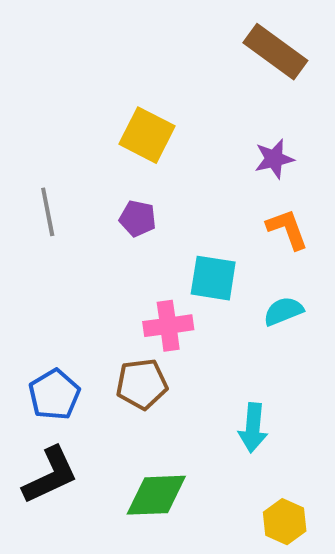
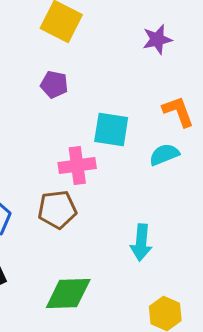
orange L-shape: (287, 229) -> (178, 111), moved

